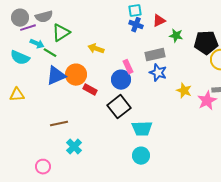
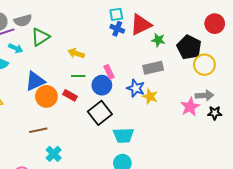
red triangle: (159, 21) -> (141, 25), size x1.6
black pentagon: (206, 43) -> (189, 47), turned 30
green line: (50, 53) -> (78, 76), moved, turned -32
gray rectangle: (155, 55) -> (153, 68), moved
blue star: (158, 73) -> (136, 88), moved
orange circle: (76, 75) -> (46, 96), moved
yellow star: (184, 91) -> (150, 96), moved

